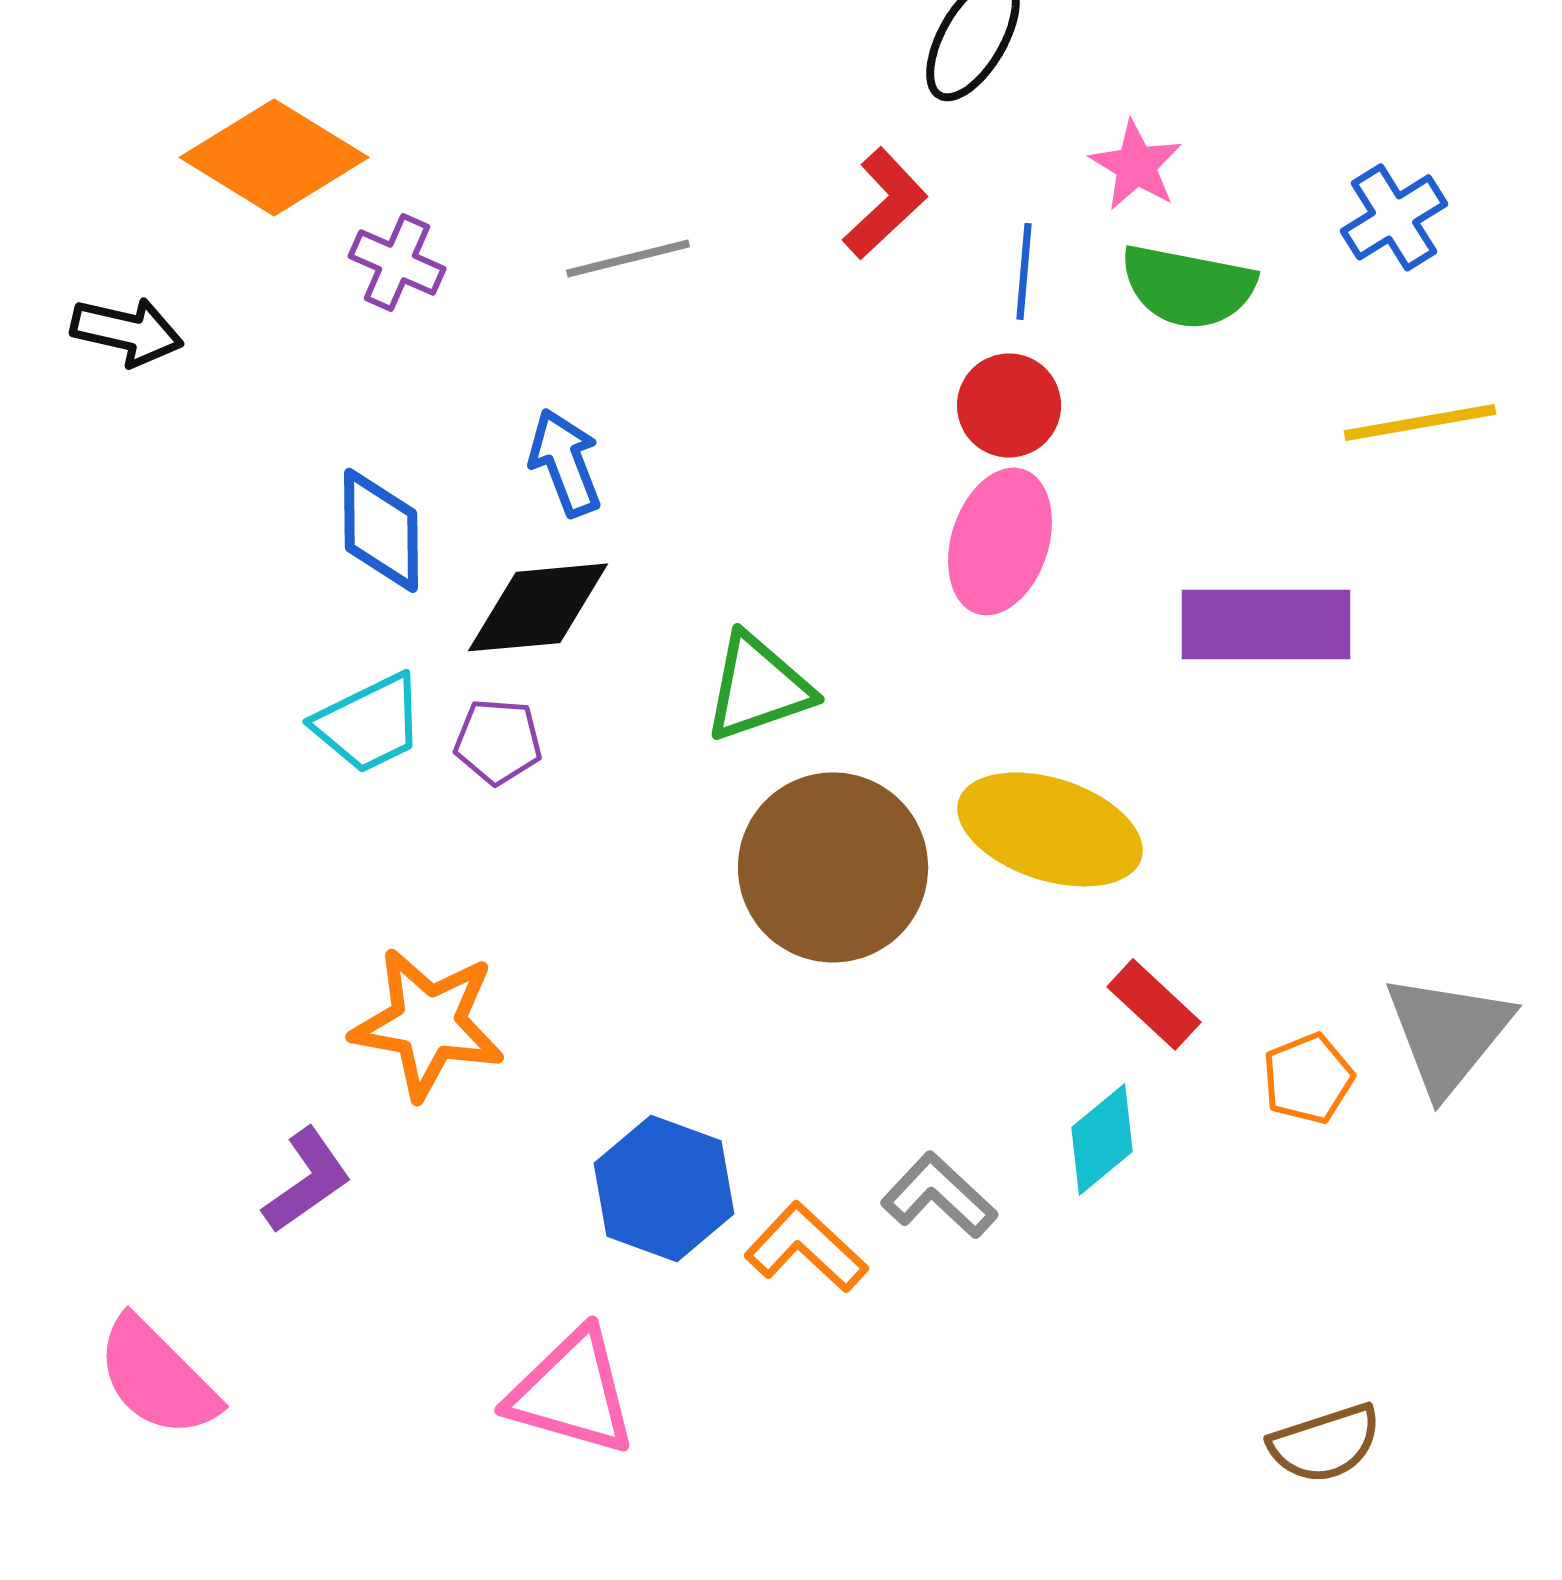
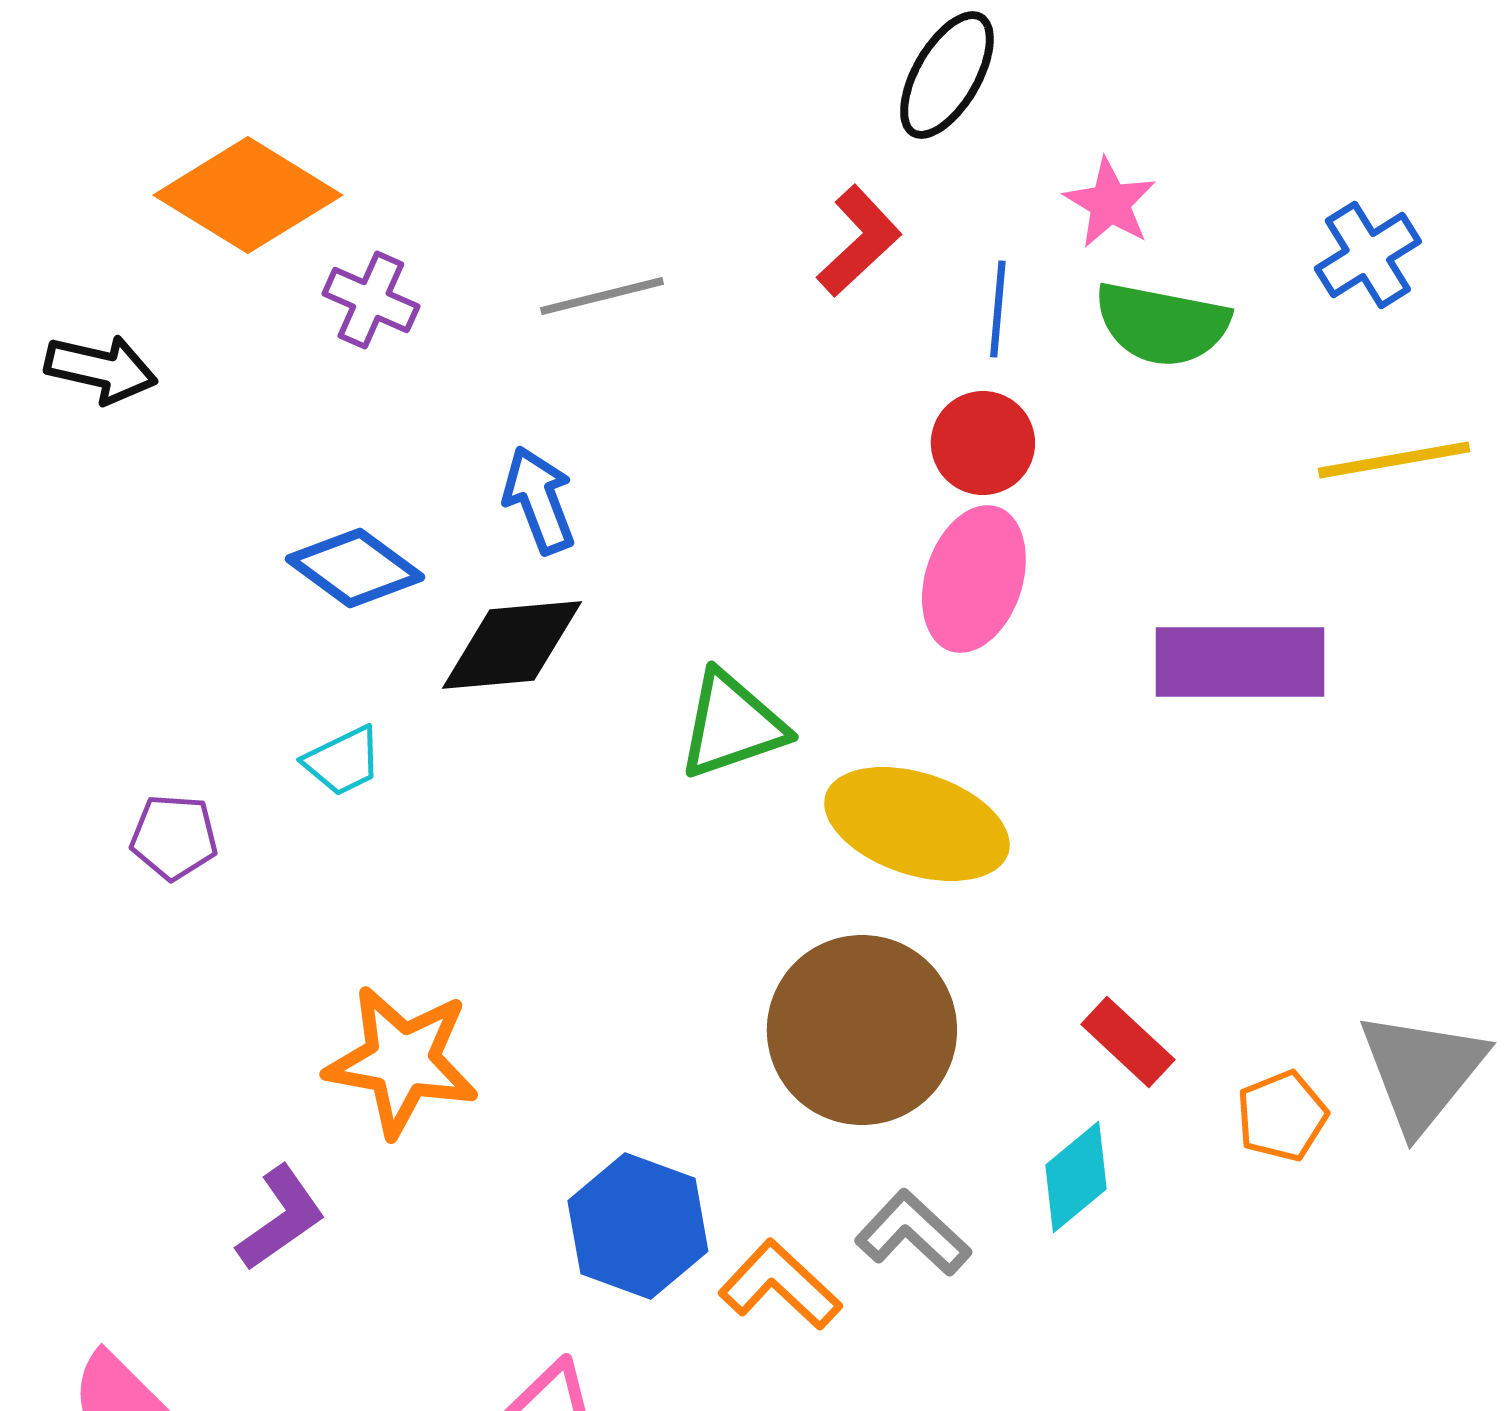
blue diamond: (381, 530) -> (355, 568), turned -53
cyan trapezoid: (369, 723) -> (343, 761), size x0.7
purple pentagon: (498, 741) -> (174, 837), moved
yellow ellipse: (1050, 829) -> (917, 824), moved
brown circle: (833, 867) -> (862, 1030), moved

